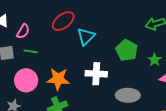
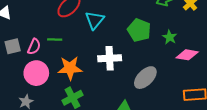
pink semicircle: (23, 31) -> (34, 47), moved
green line: (31, 51) -> (55, 40), moved
gray ellipse: (128, 95) -> (145, 78), turned -40

